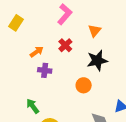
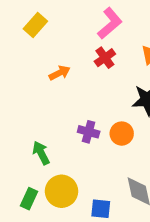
red cross: (65, 45) -> (105, 58), moved
purple cross: (45, 70) -> (89, 132), moved

